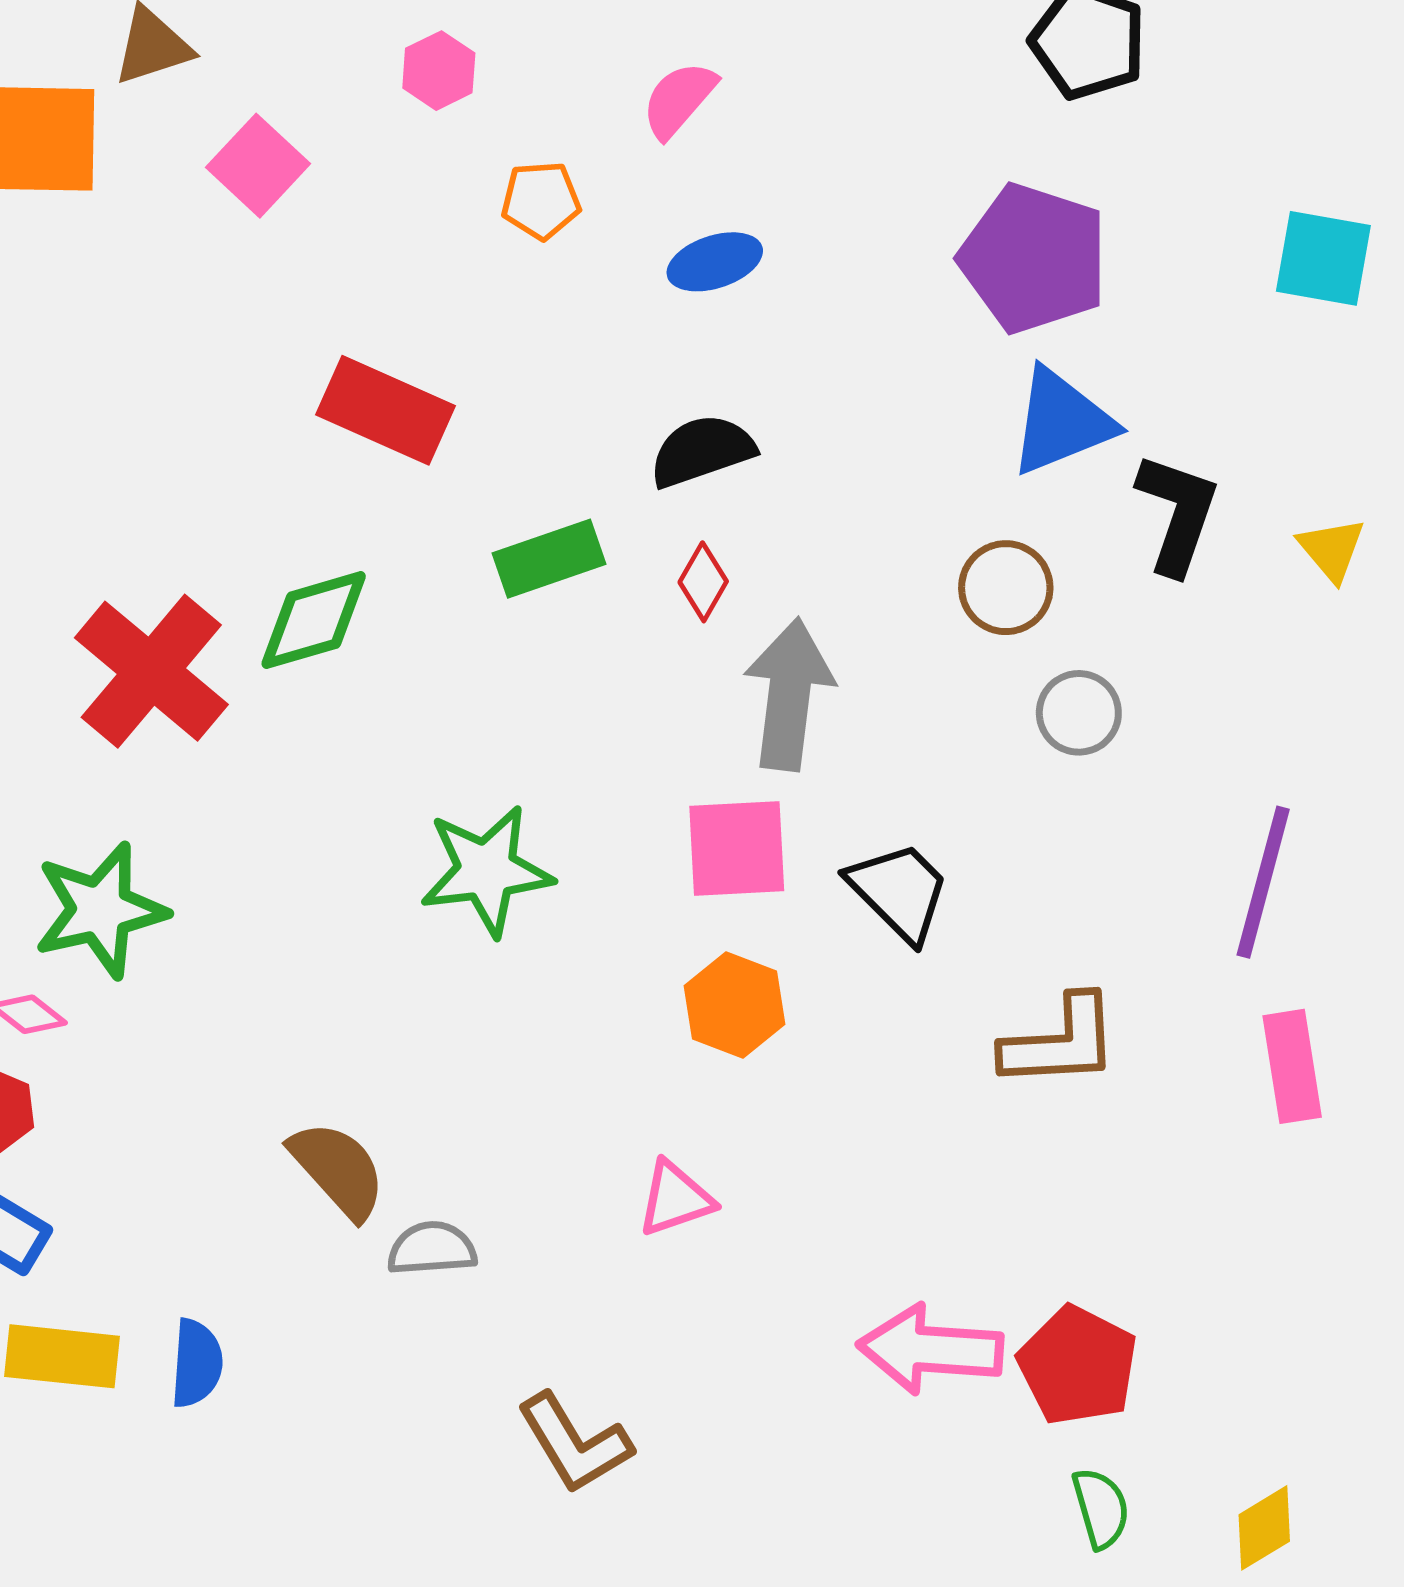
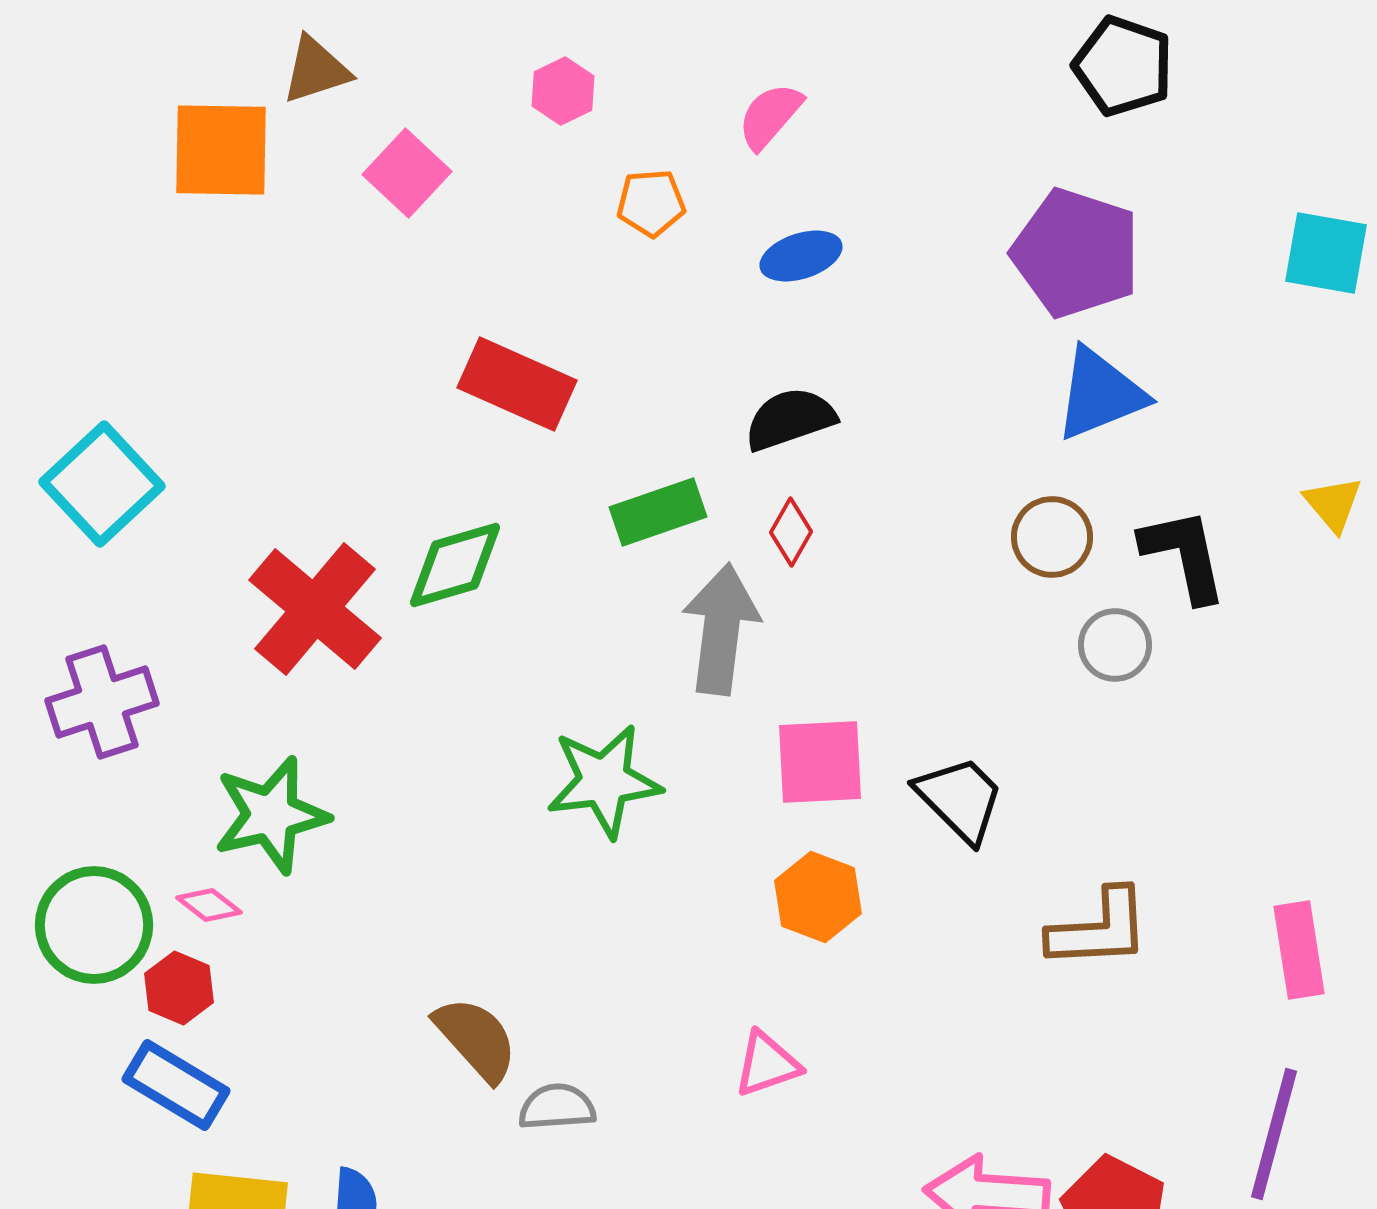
black L-shape: (1177, 513) -> (1184, 555), moved, turned -31
gray arrow: (789, 694) -> (721, 629), moved
purple line: (1263, 882) -> (1274, 1134), moved

